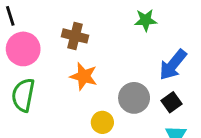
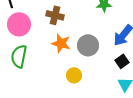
gray circle: (134, 98) -> (88, 45), moved

